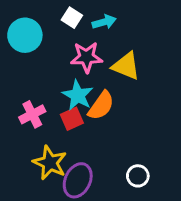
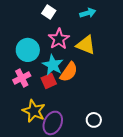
cyan arrow: (104, 22) -> (88, 13), moved
cyan circle: (25, 35) -> (28, 50), moved
pink star: (86, 57) -> (59, 39), turned -30

